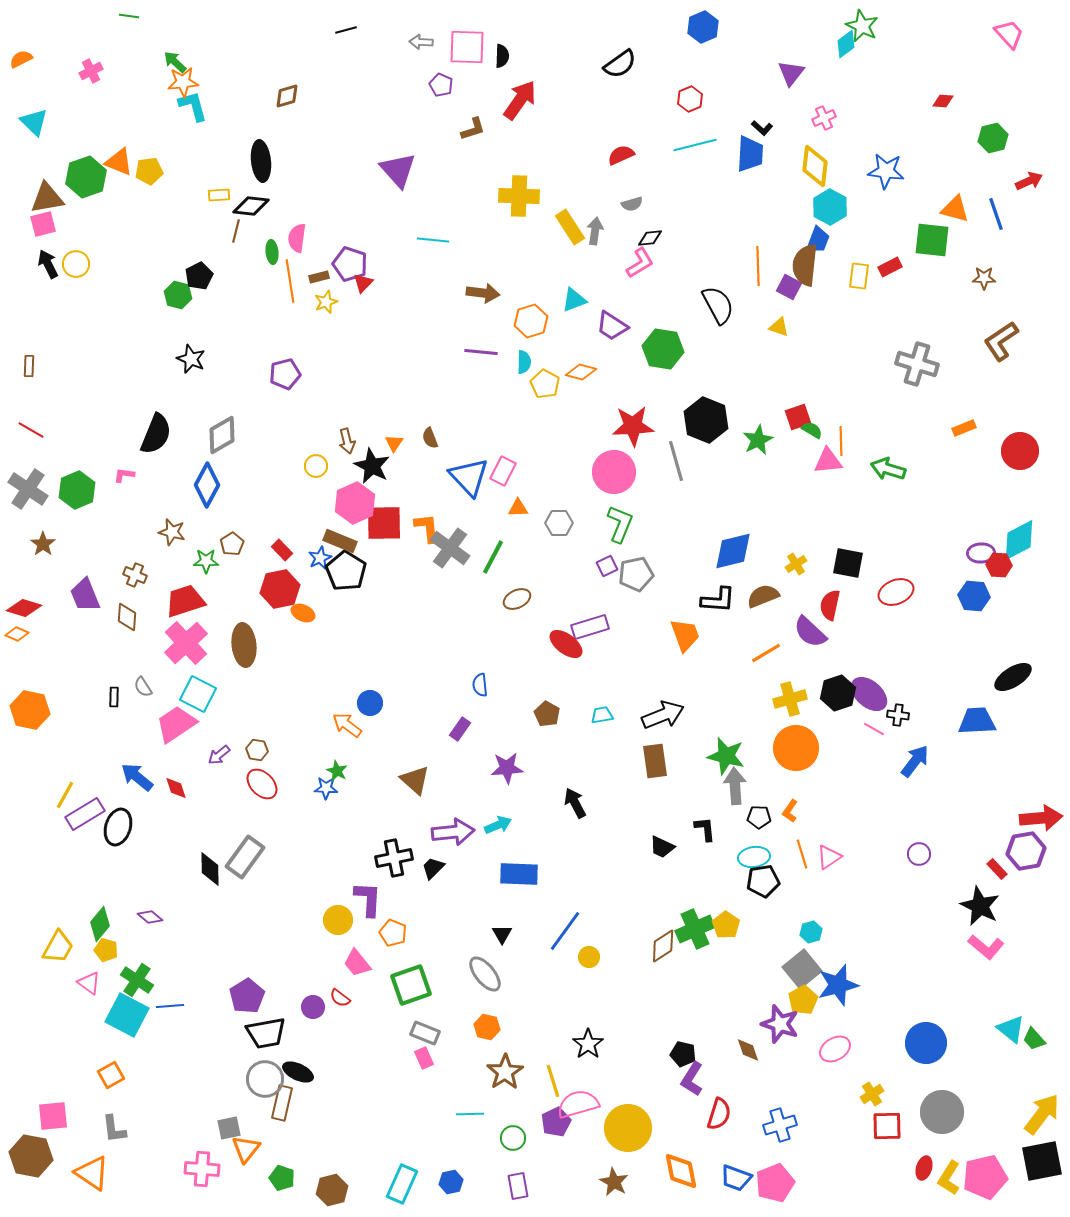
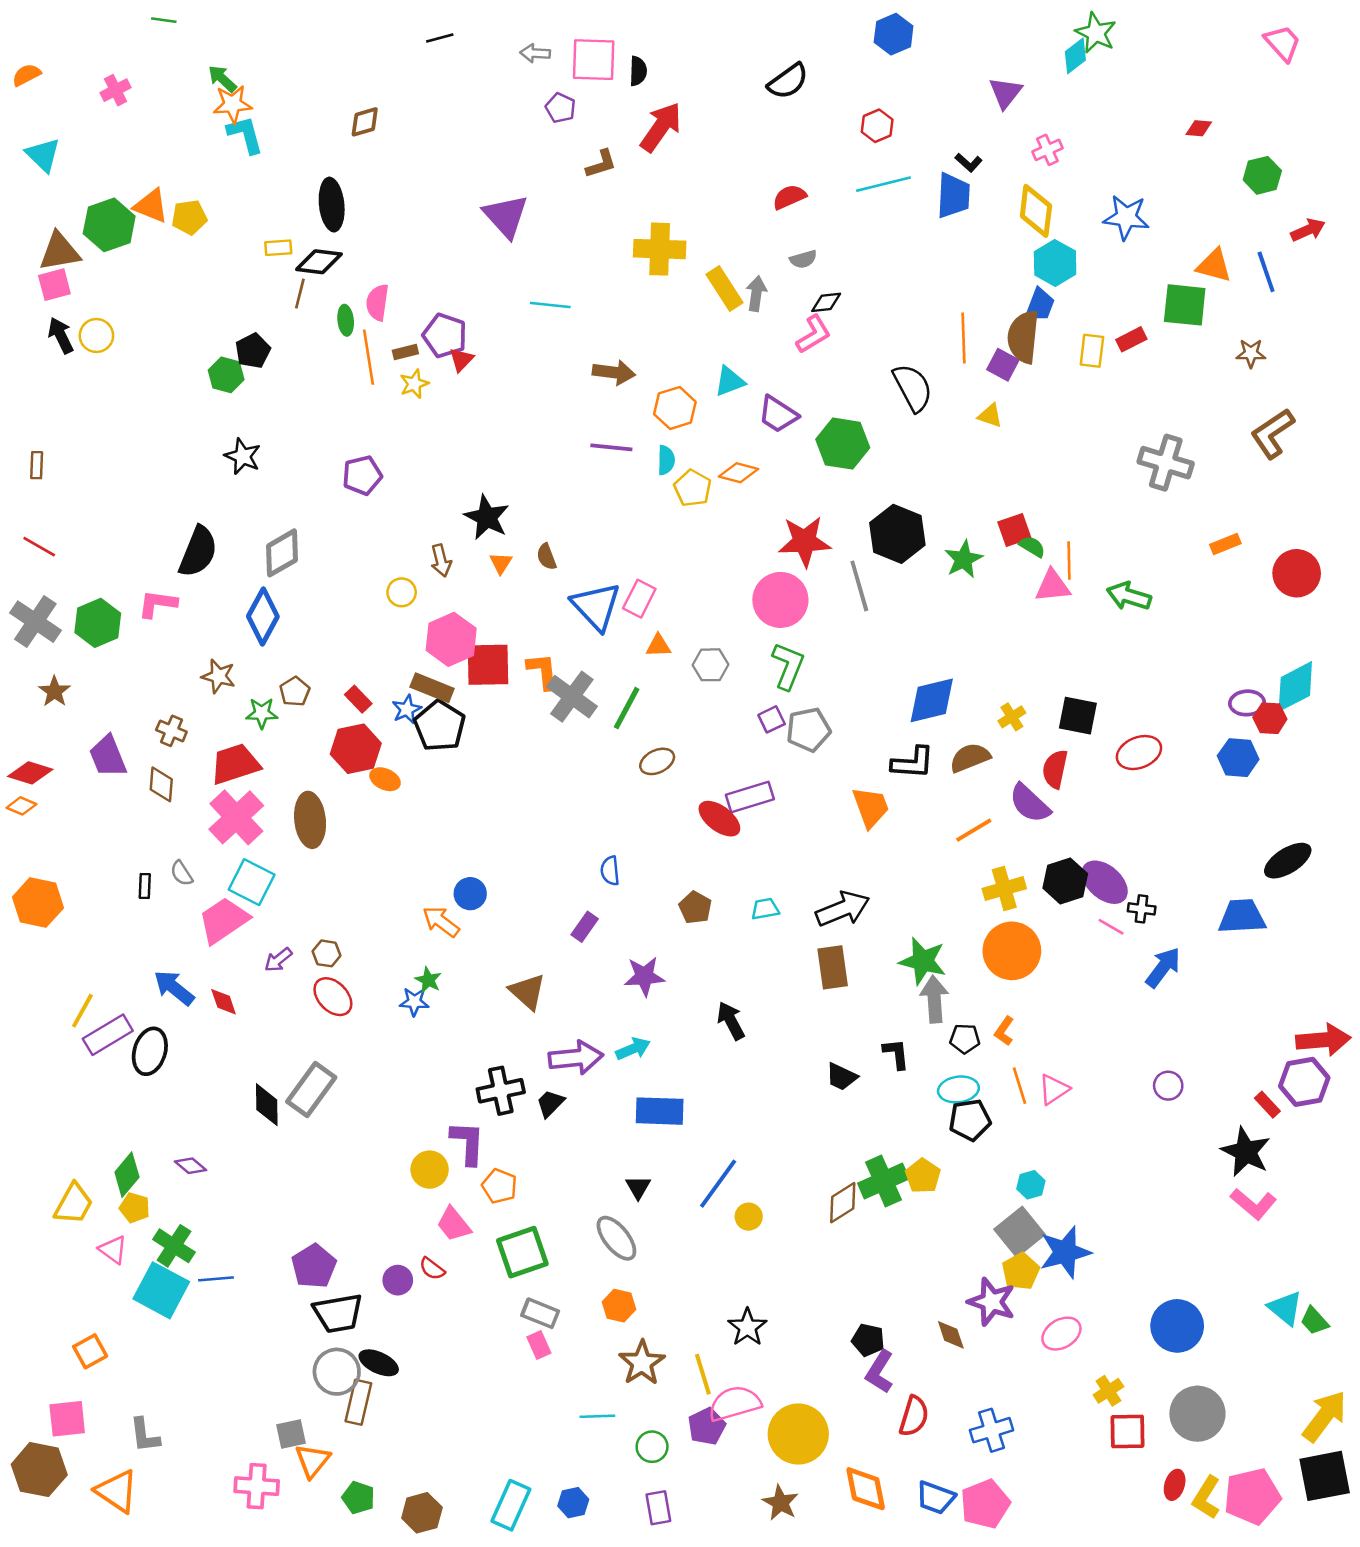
black star: (372, 466) -> (487, 517), moved
pink L-shape: (124, 475) -> (157, 604), size x1.5
orange square: (111, 1075) -> (90, 1351), moved

